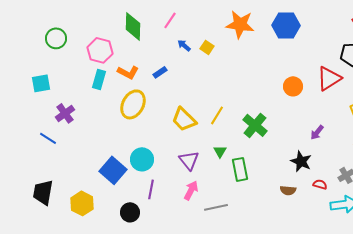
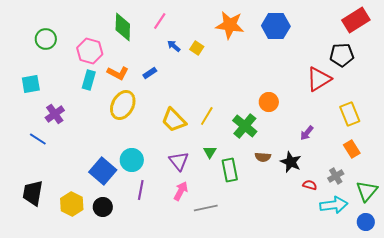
orange circle: (293, 86) -> (269, 102), moved
brown semicircle: (288, 190) -> (263, 157), moved
black circle: (130, 212) -> (103, 207), moved

